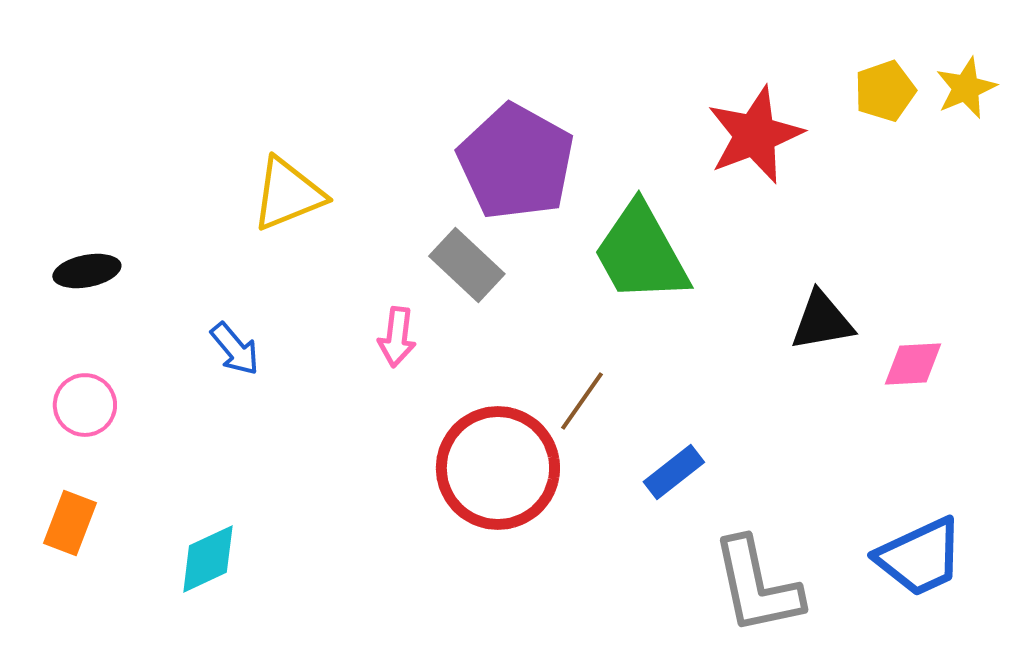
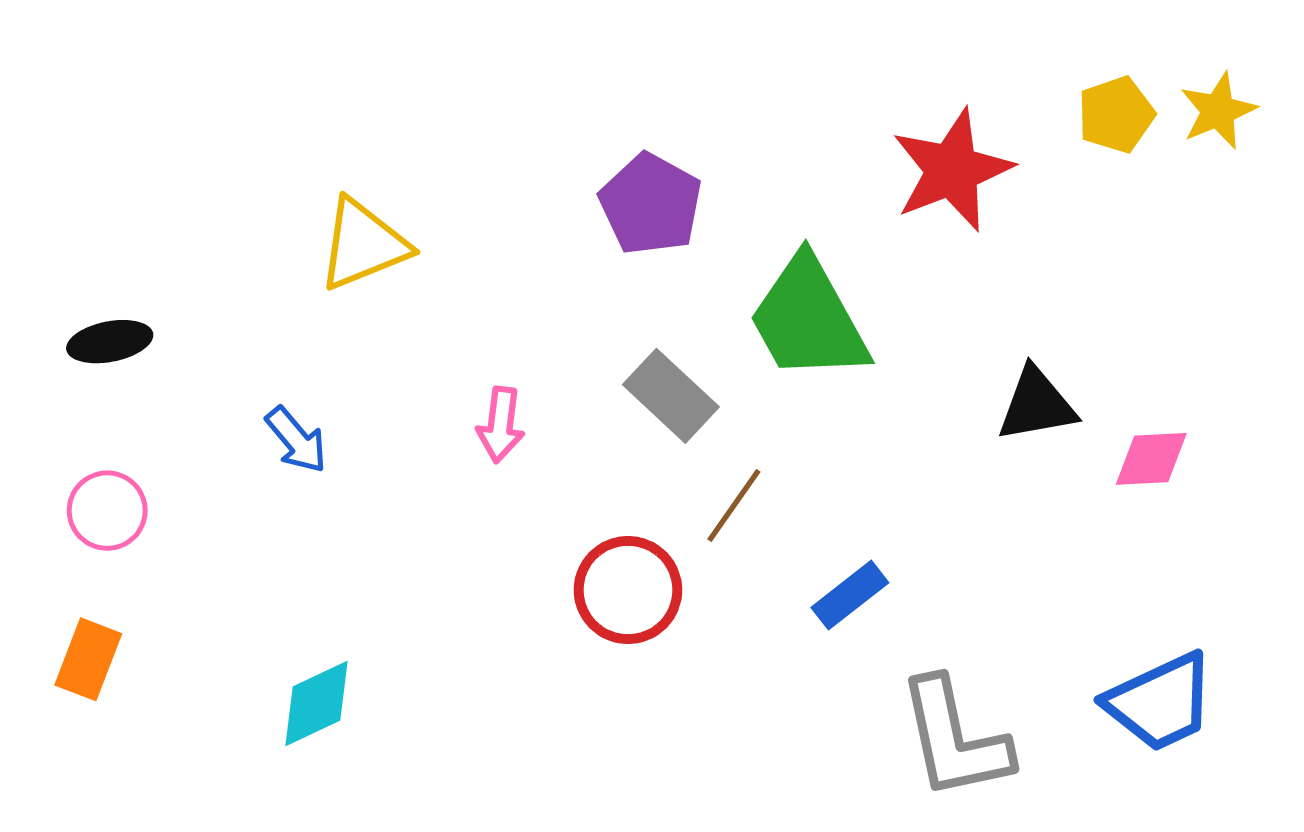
purple pentagon: (516, 162) -> (651, 204), size x0.7
gray rectangle: (467, 265) -> (671, 396), moved
red circle: (498, 468) -> (628, 590), size x0.7
cyan diamond: (208, 559) -> (317, 704), moved

